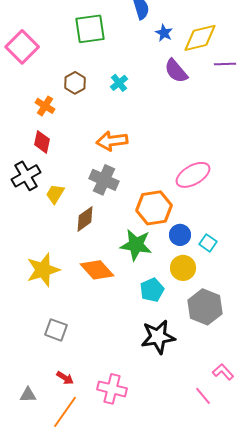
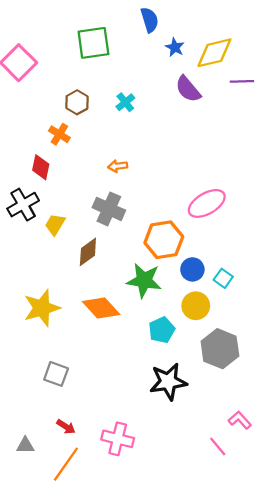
orange cross: (45, 106) -> (59, 134), moved
orange arrow: (112, 141) -> (118, 166), size x0.6

